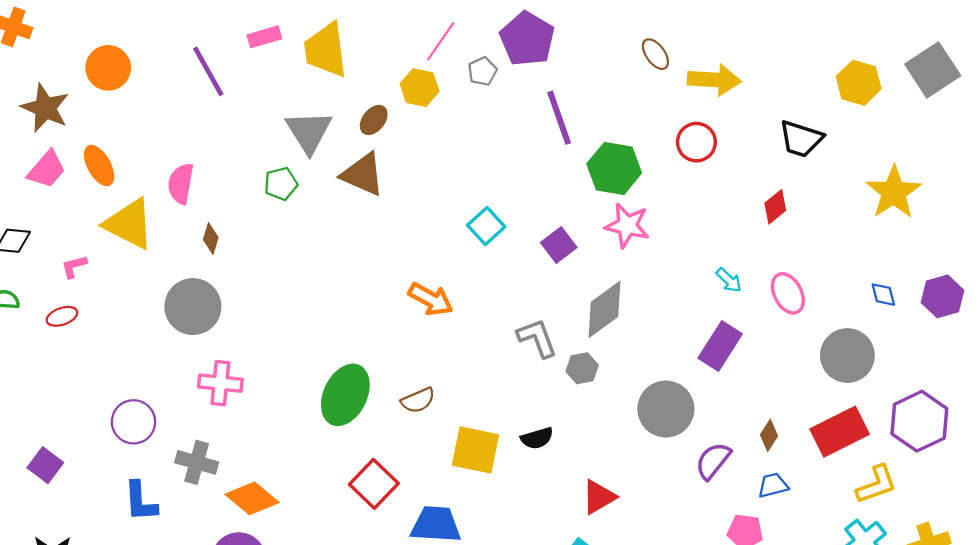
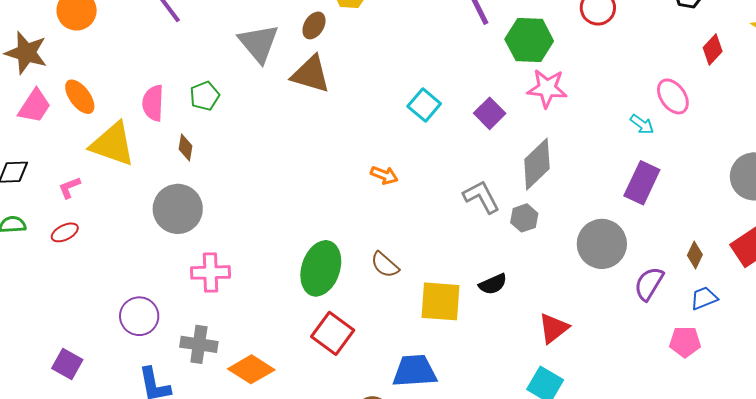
green pentagon: (281, 184) -> (205, 96), moved
red diamond: (775, 207) -> (713, 49), moved
pink ellipse: (788, 293) -> (673, 96), moved
orange arrow: (431, 299) -> (384, 175), size x0.7
brown semicircle: (418, 400) -> (385, 265), turned 72
red square: (374, 484) -> (333, 333), moved

